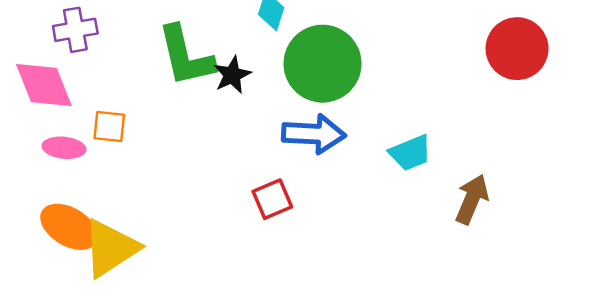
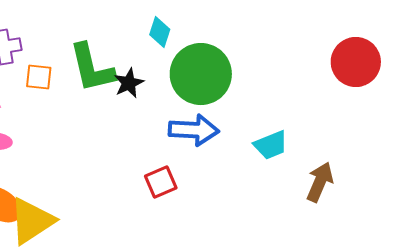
orange square: (109, 126) -> (39, 77), moved

